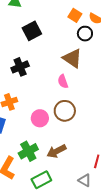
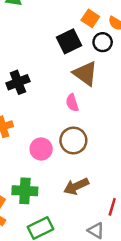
black square: (32, 31) -> (69, 41), moved
green cross: (28, 151) -> (25, 191), turned 30
brown arrow: (57, 151) -> (76, 186), moved

